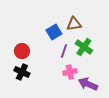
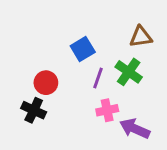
brown triangle: (74, 24) -> (141, 37), moved
red circle: (22, 51) -> (46, 83), moved

